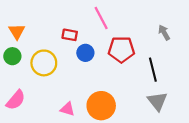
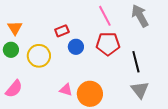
pink line: (101, 18) -> (105, 16), moved
gray arrow: (164, 33) -> (140, 16), moved, size x1.6
red rectangle: (70, 35) -> (62, 31), turned -32
pink triangle: (67, 109) -> (66, 90), moved

